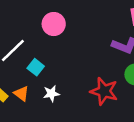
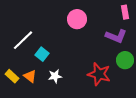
pink circle: (54, 24) -> (77, 19), moved

